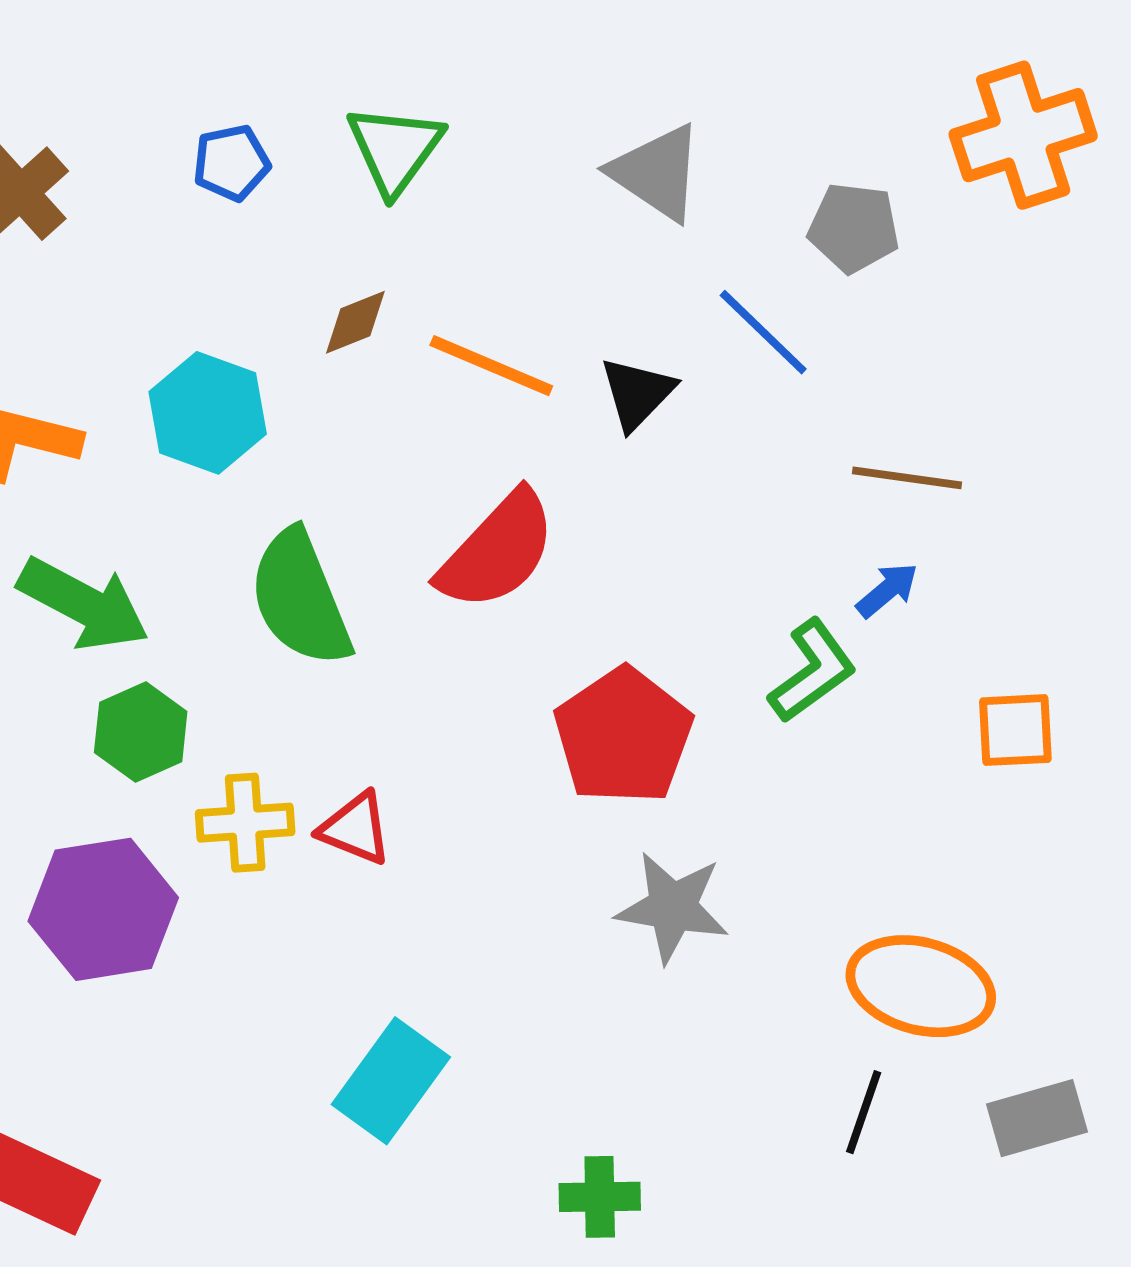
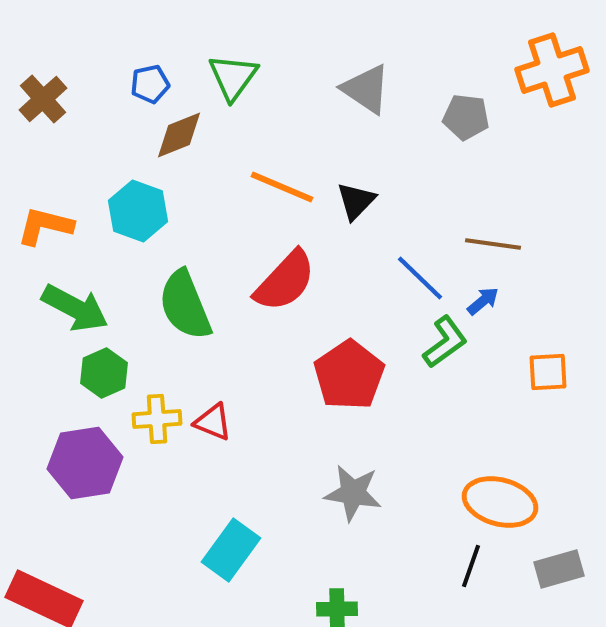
brown diamond: (355, 322) -> (179, 135), moved, size x1.4
blue line: (763, 332) -> (420, 278), moved
gray star: (673, 907) -> (353, 493), moved

